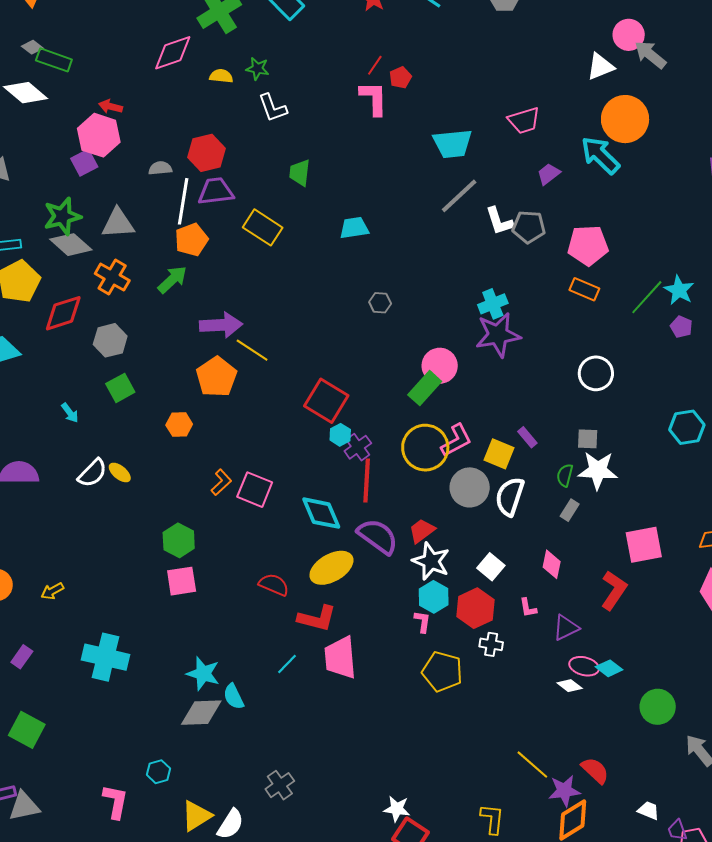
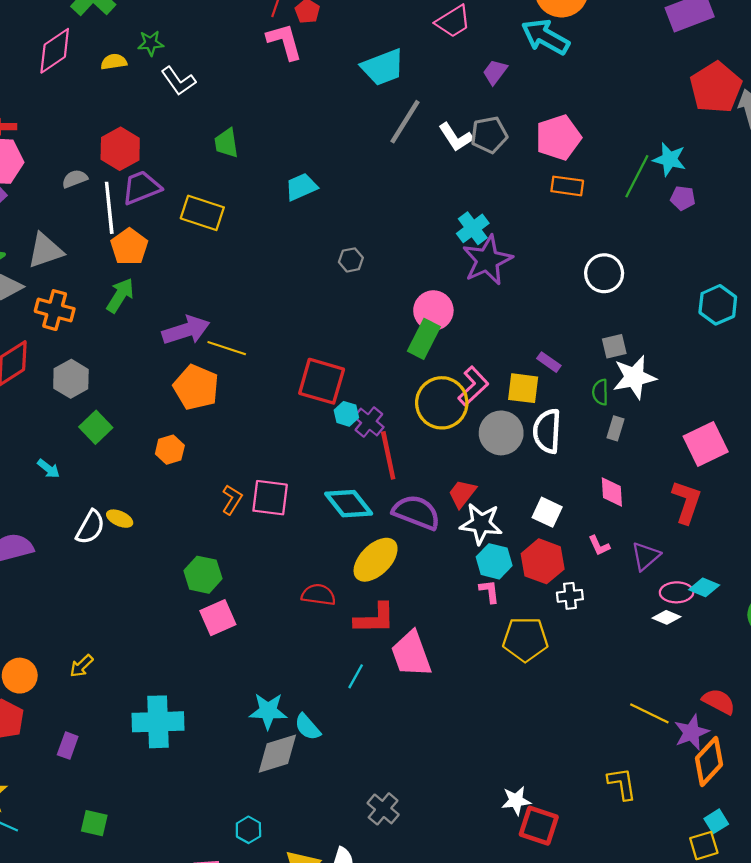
green square: (27, 730) -> (94, 823), size x0.7

